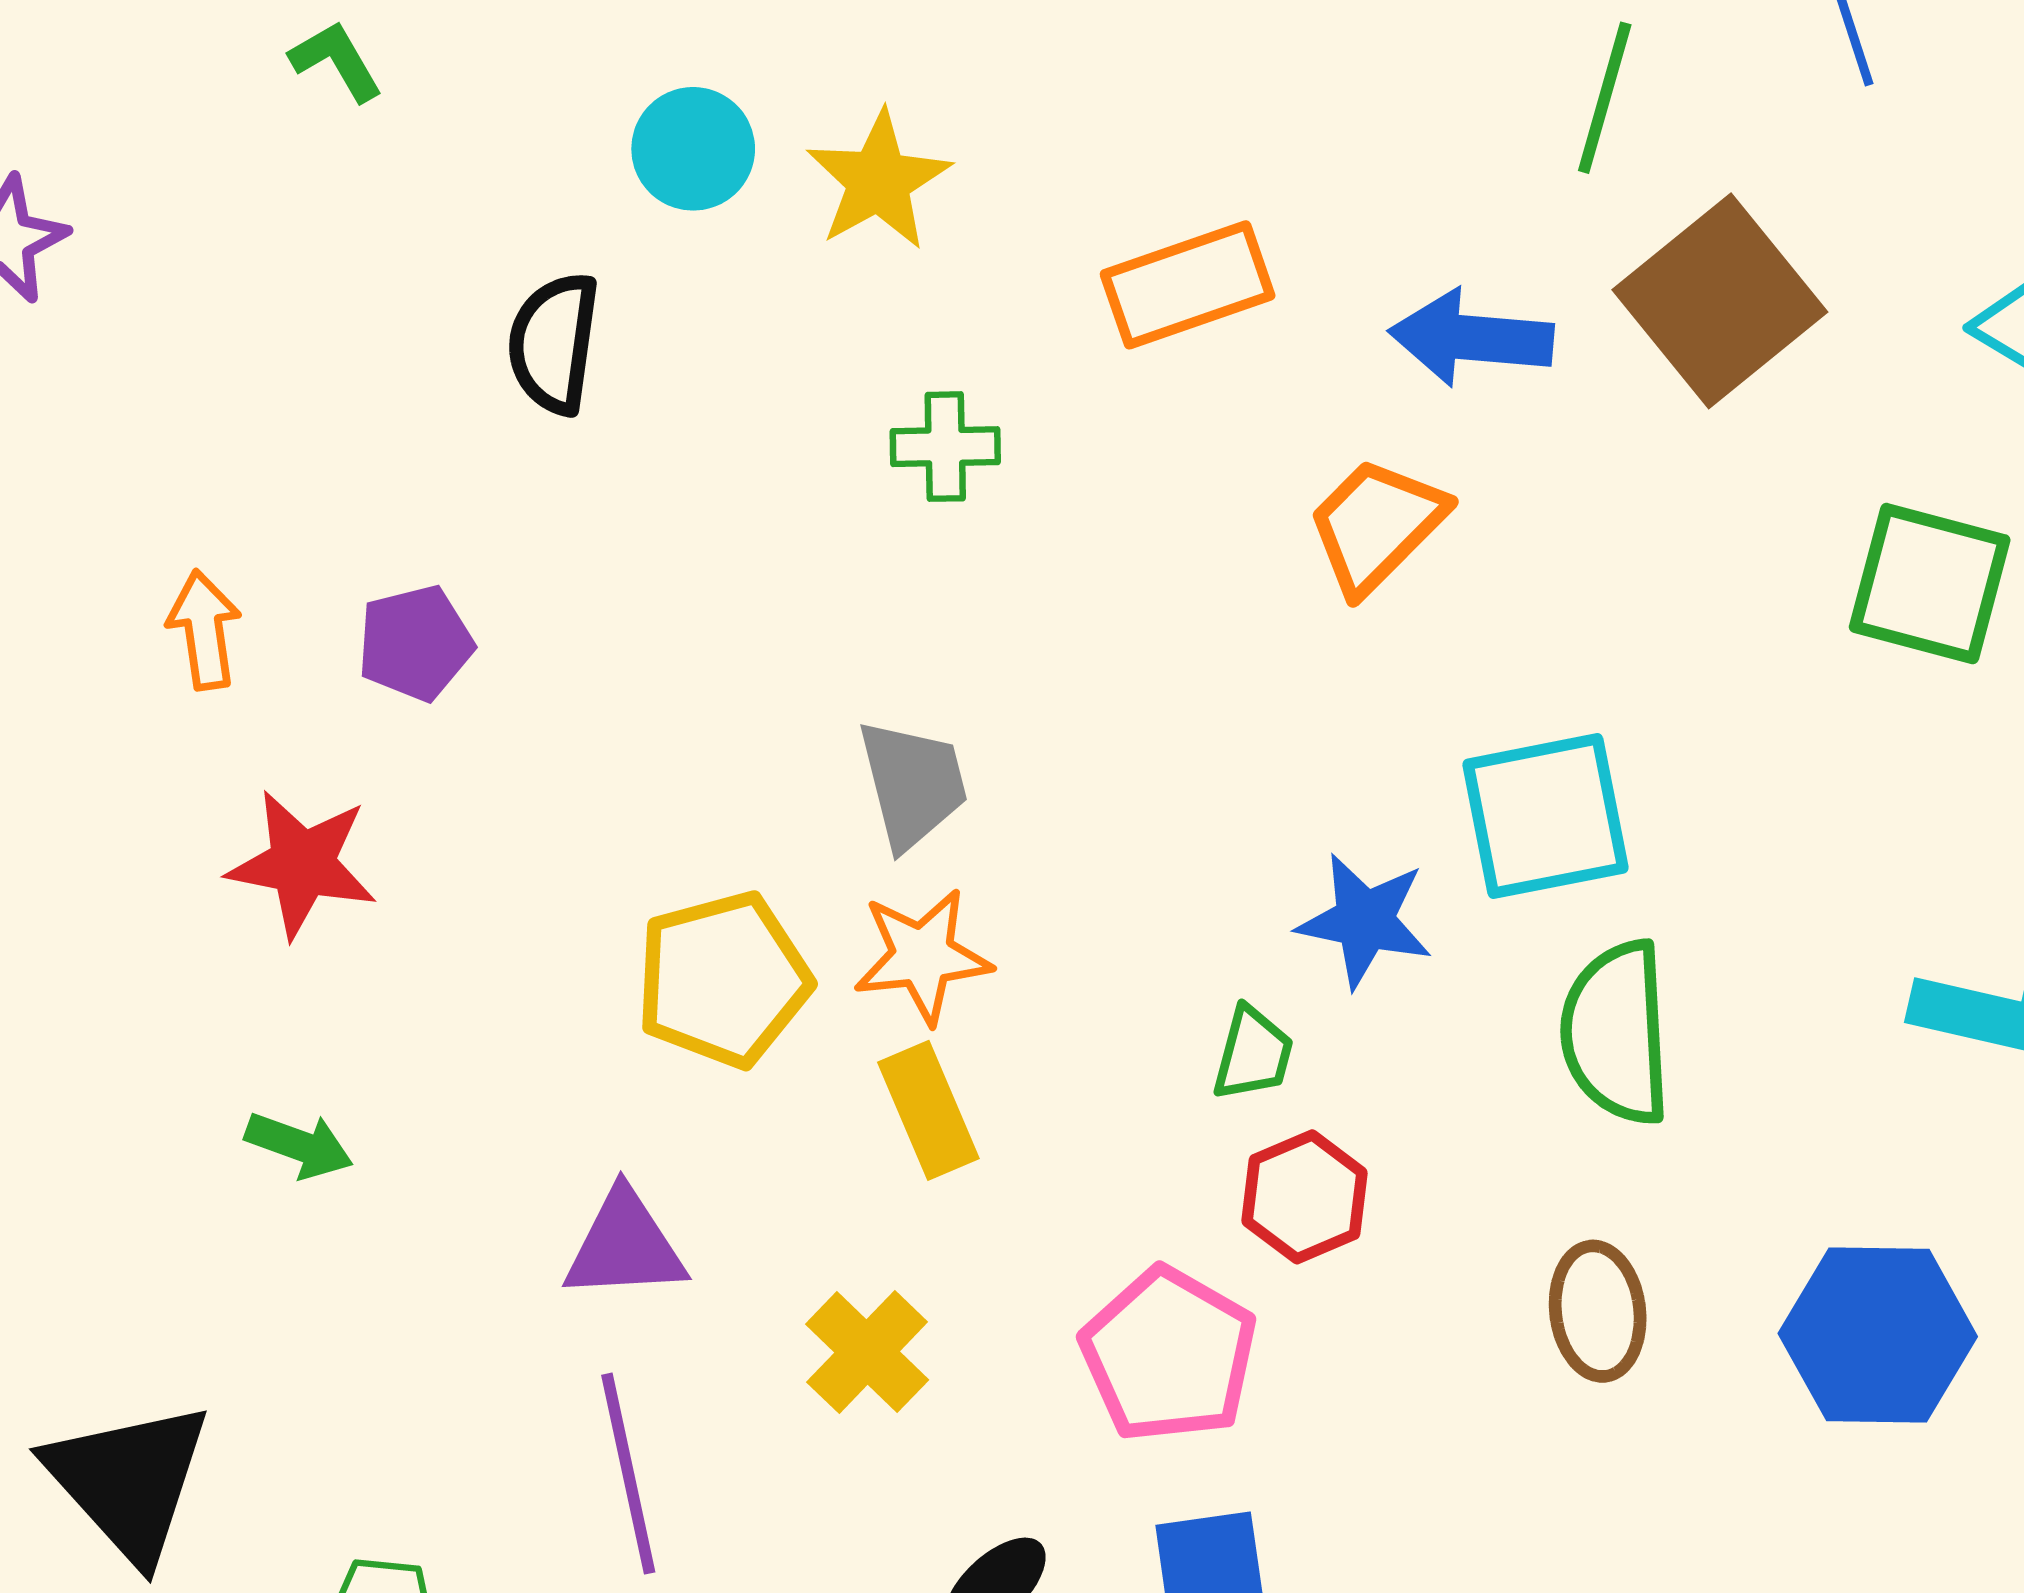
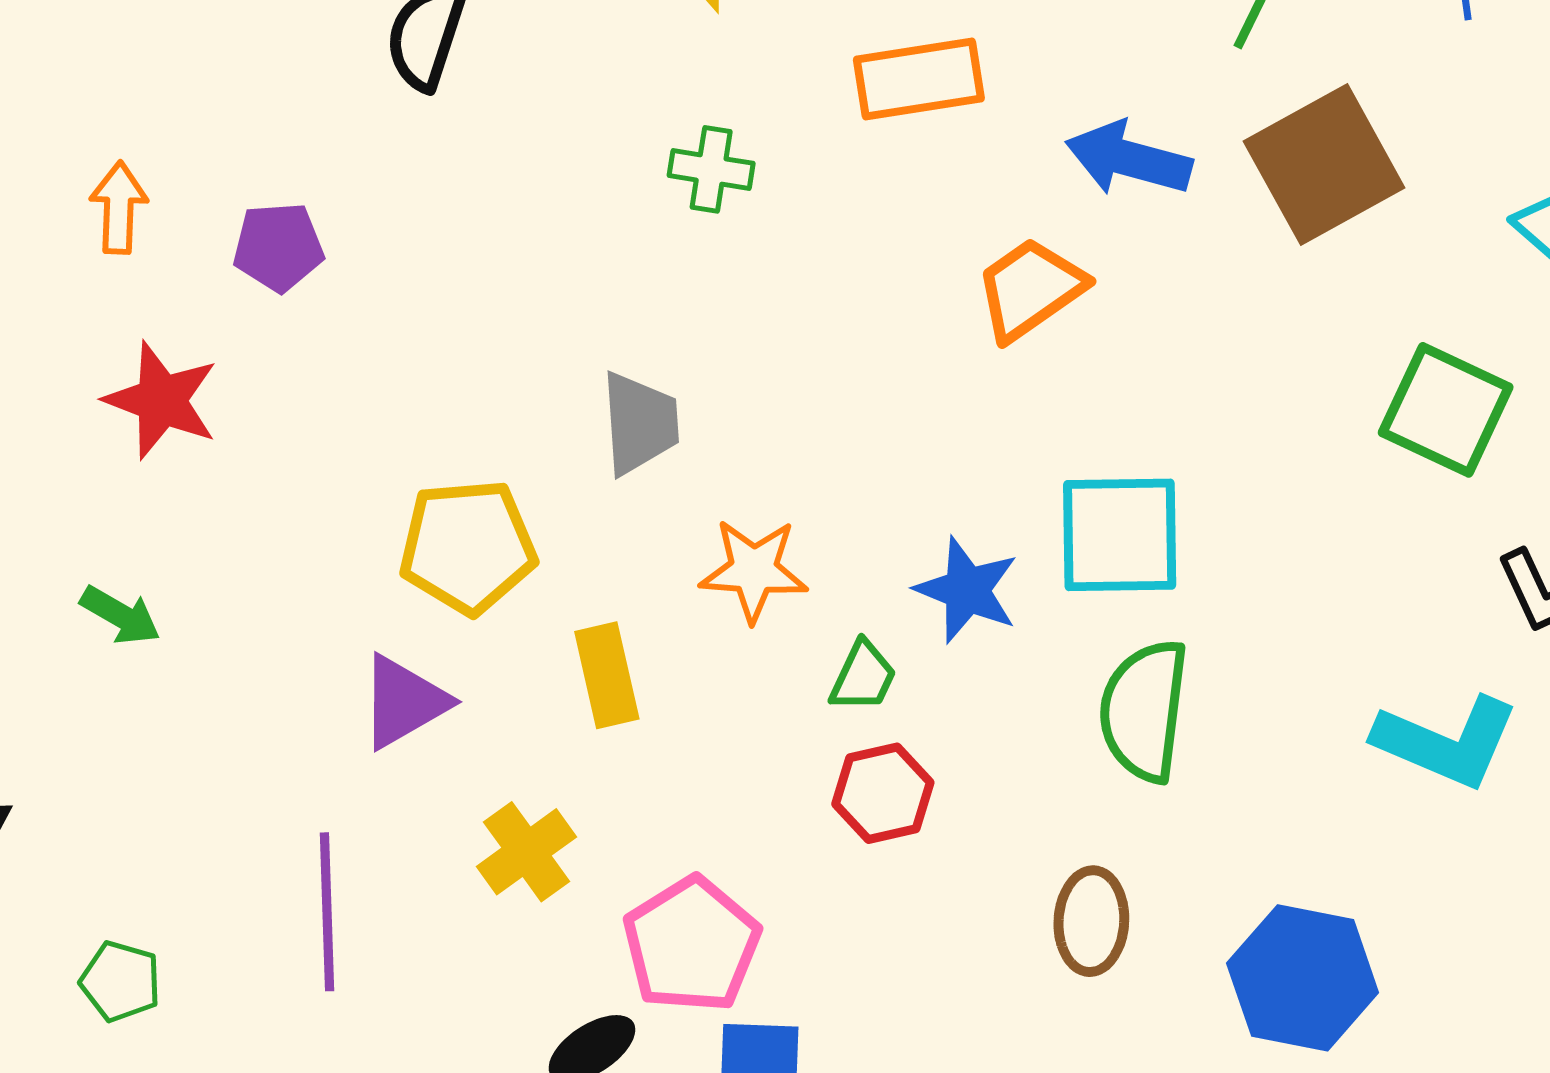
orange star: (922, 956) -> (754, 570), moved
purple triangle: (625, 1246) -> (404, 702), moved, turned -37
pink pentagon: (1169, 1355) -> (692, 945), moved

